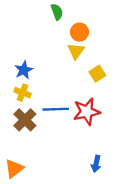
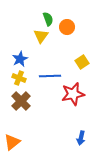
green semicircle: (57, 12) -> (48, 19), moved
yellow triangle: (76, 51) -> (41, 36), moved
blue line: (56, 109) -> (50, 76), moved

